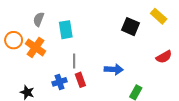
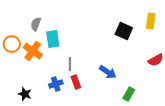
yellow rectangle: (159, 16) -> (151, 21), turned 56
cyan rectangle: (66, 30) -> (53, 39), moved
blue arrow: (114, 69) -> (108, 72), turned 30

